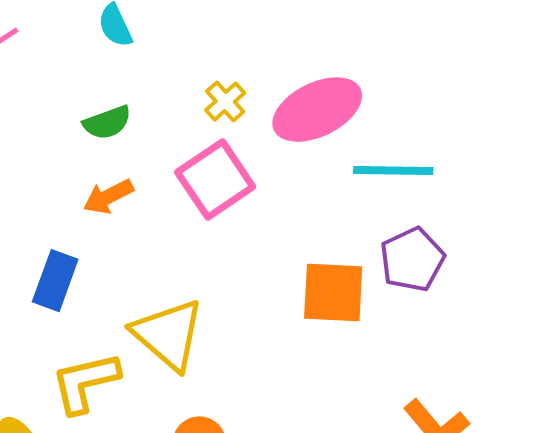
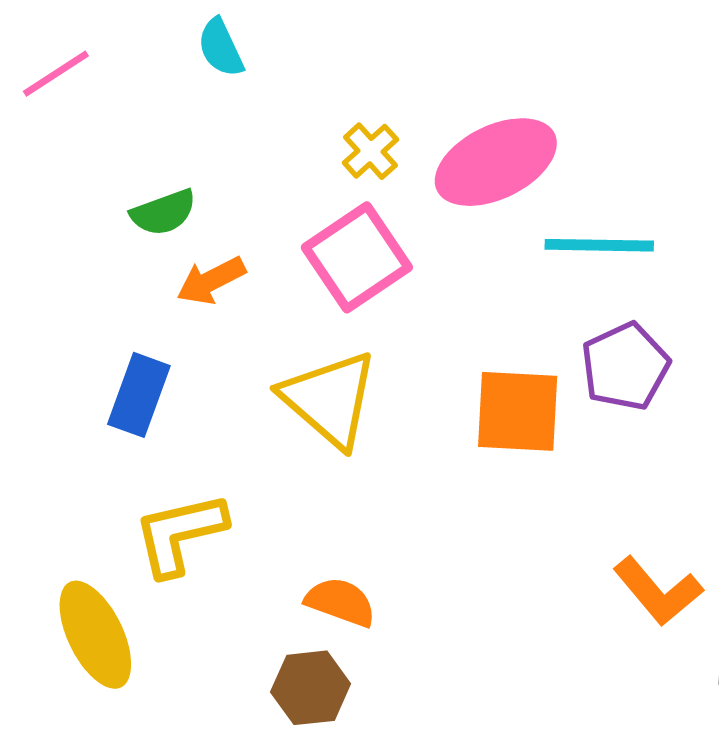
green semicircle: (107, 123) -> (163, 212), moved
yellow triangle: (168, 335) -> (330, 399), moved

